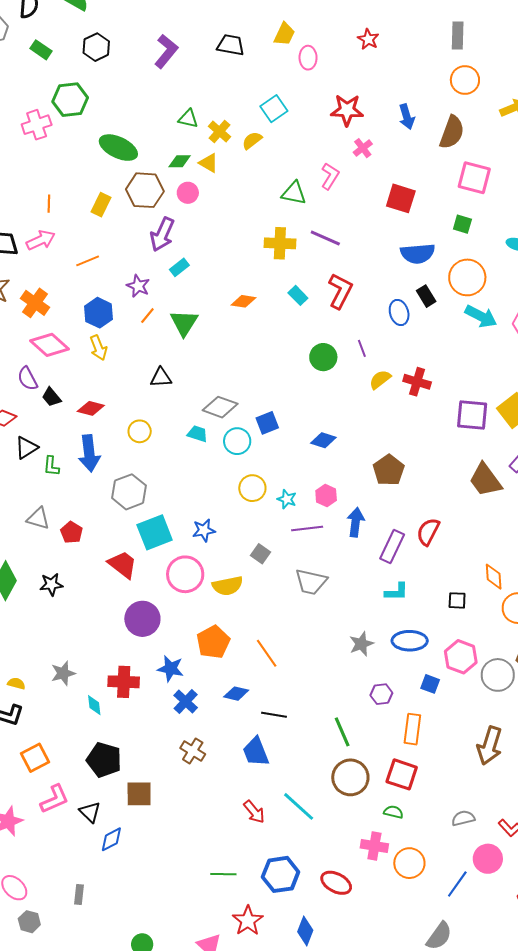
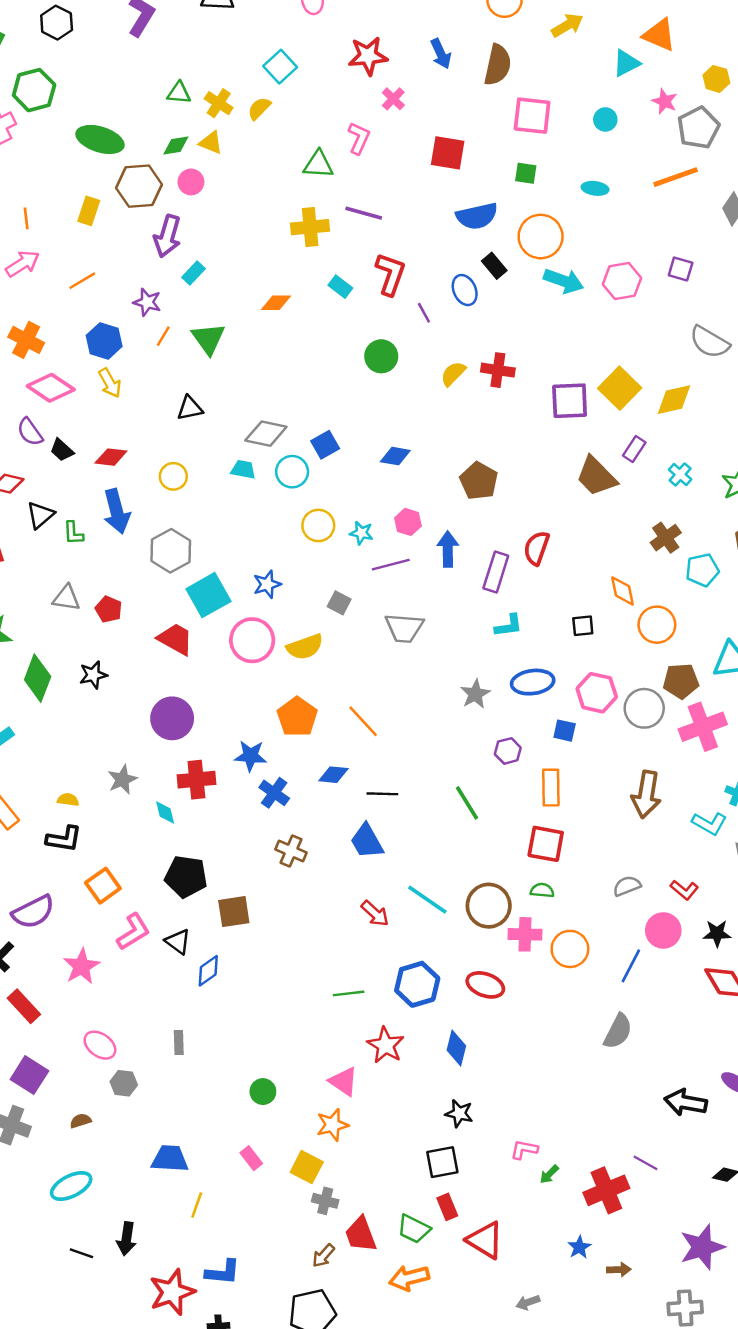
purple line: (362, 348) -> (424, 313), moved
purple circle: (142, 619) -> (172, 718), moved
brown circle: (350, 777) -> (489, 906), moved

